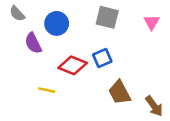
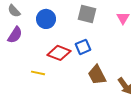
purple semicircle: (33, 43) -> (15, 35), moved, turned -120

